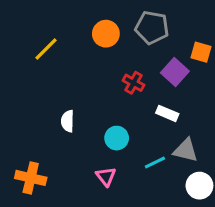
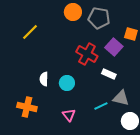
orange circle: (106, 34) -> (73, 12), moved
red cross: (133, 83) -> (87, 54), size x1.5
cyan circle: (117, 138) -> (67, 83), moved
orange cross: (31, 178) -> (27, 107), moved

